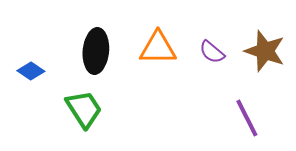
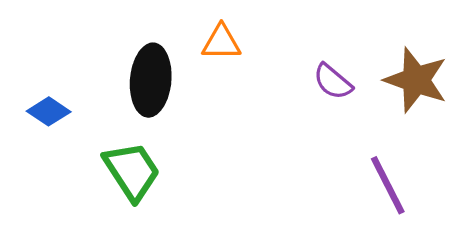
orange triangle: (158, 48) -> (221, 42), moved, size x0.7

